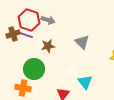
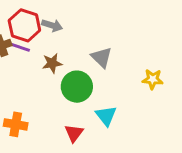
green circle: (34, 69) -> (77, 87), moved

